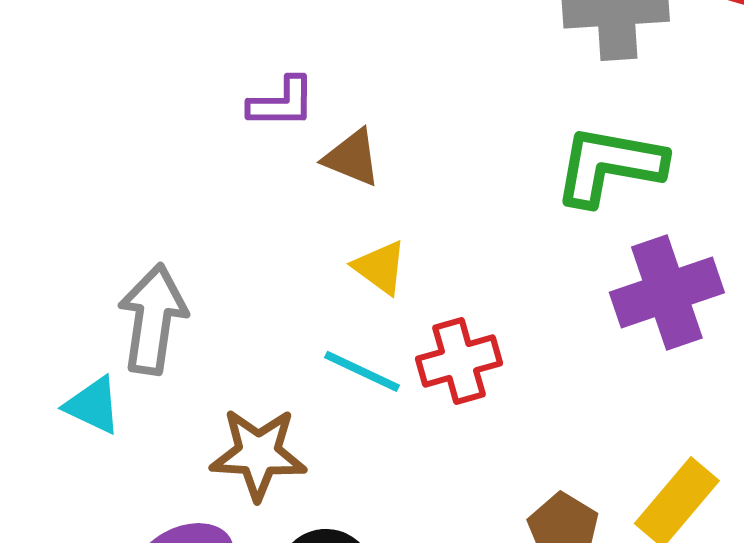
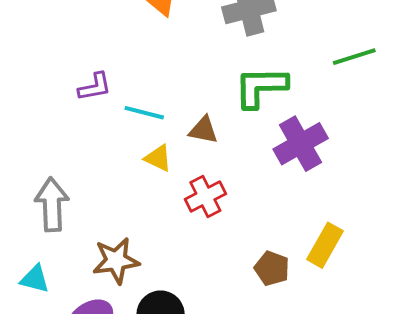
brown triangle: (352, 158) -> (203, 130), moved
cyan line: (362, 371) -> (144, 113), moved
cyan triangle: (93, 405) -> (35, 279), moved

